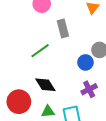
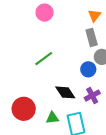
gray rectangle: (63, 28) -> (92, 37), moved
black diamond: (45, 85) -> (65, 92), moved

